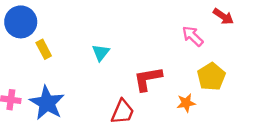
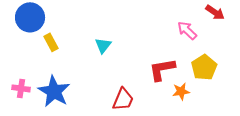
red L-shape: (148, 79) -> (162, 69), moved

